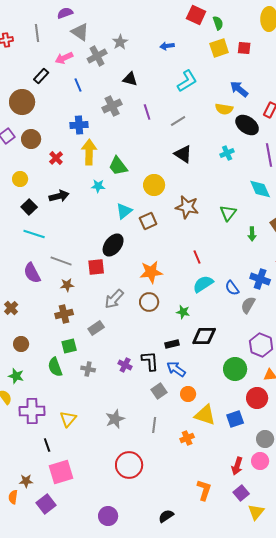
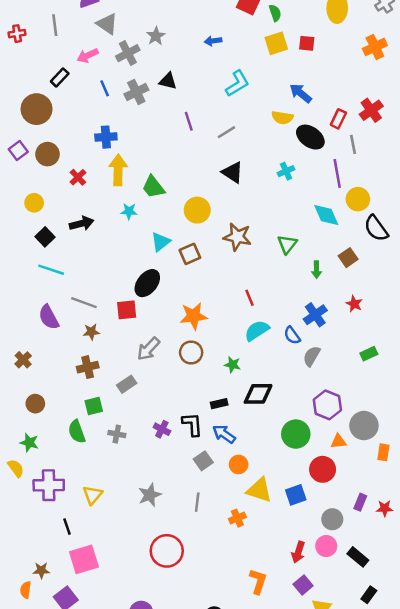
gray cross: (112, 106) -> (136, 92), moved
blue cross: (260, 279) -> (315, 315), moved, turned 36

